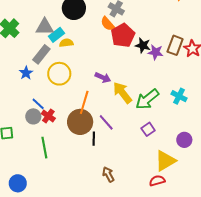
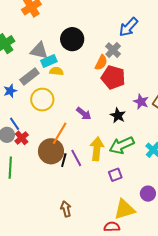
orange semicircle: (108, 24) -> (101, 63), turned -126
red pentagon: (123, 35) -> (113, 77), turned 30
black star: (143, 45) -> (118, 115), moved
yellow arrow: (122, 93) -> (97, 149), moved, turned 30
black line: (94, 139) -> (64, 160), moved

